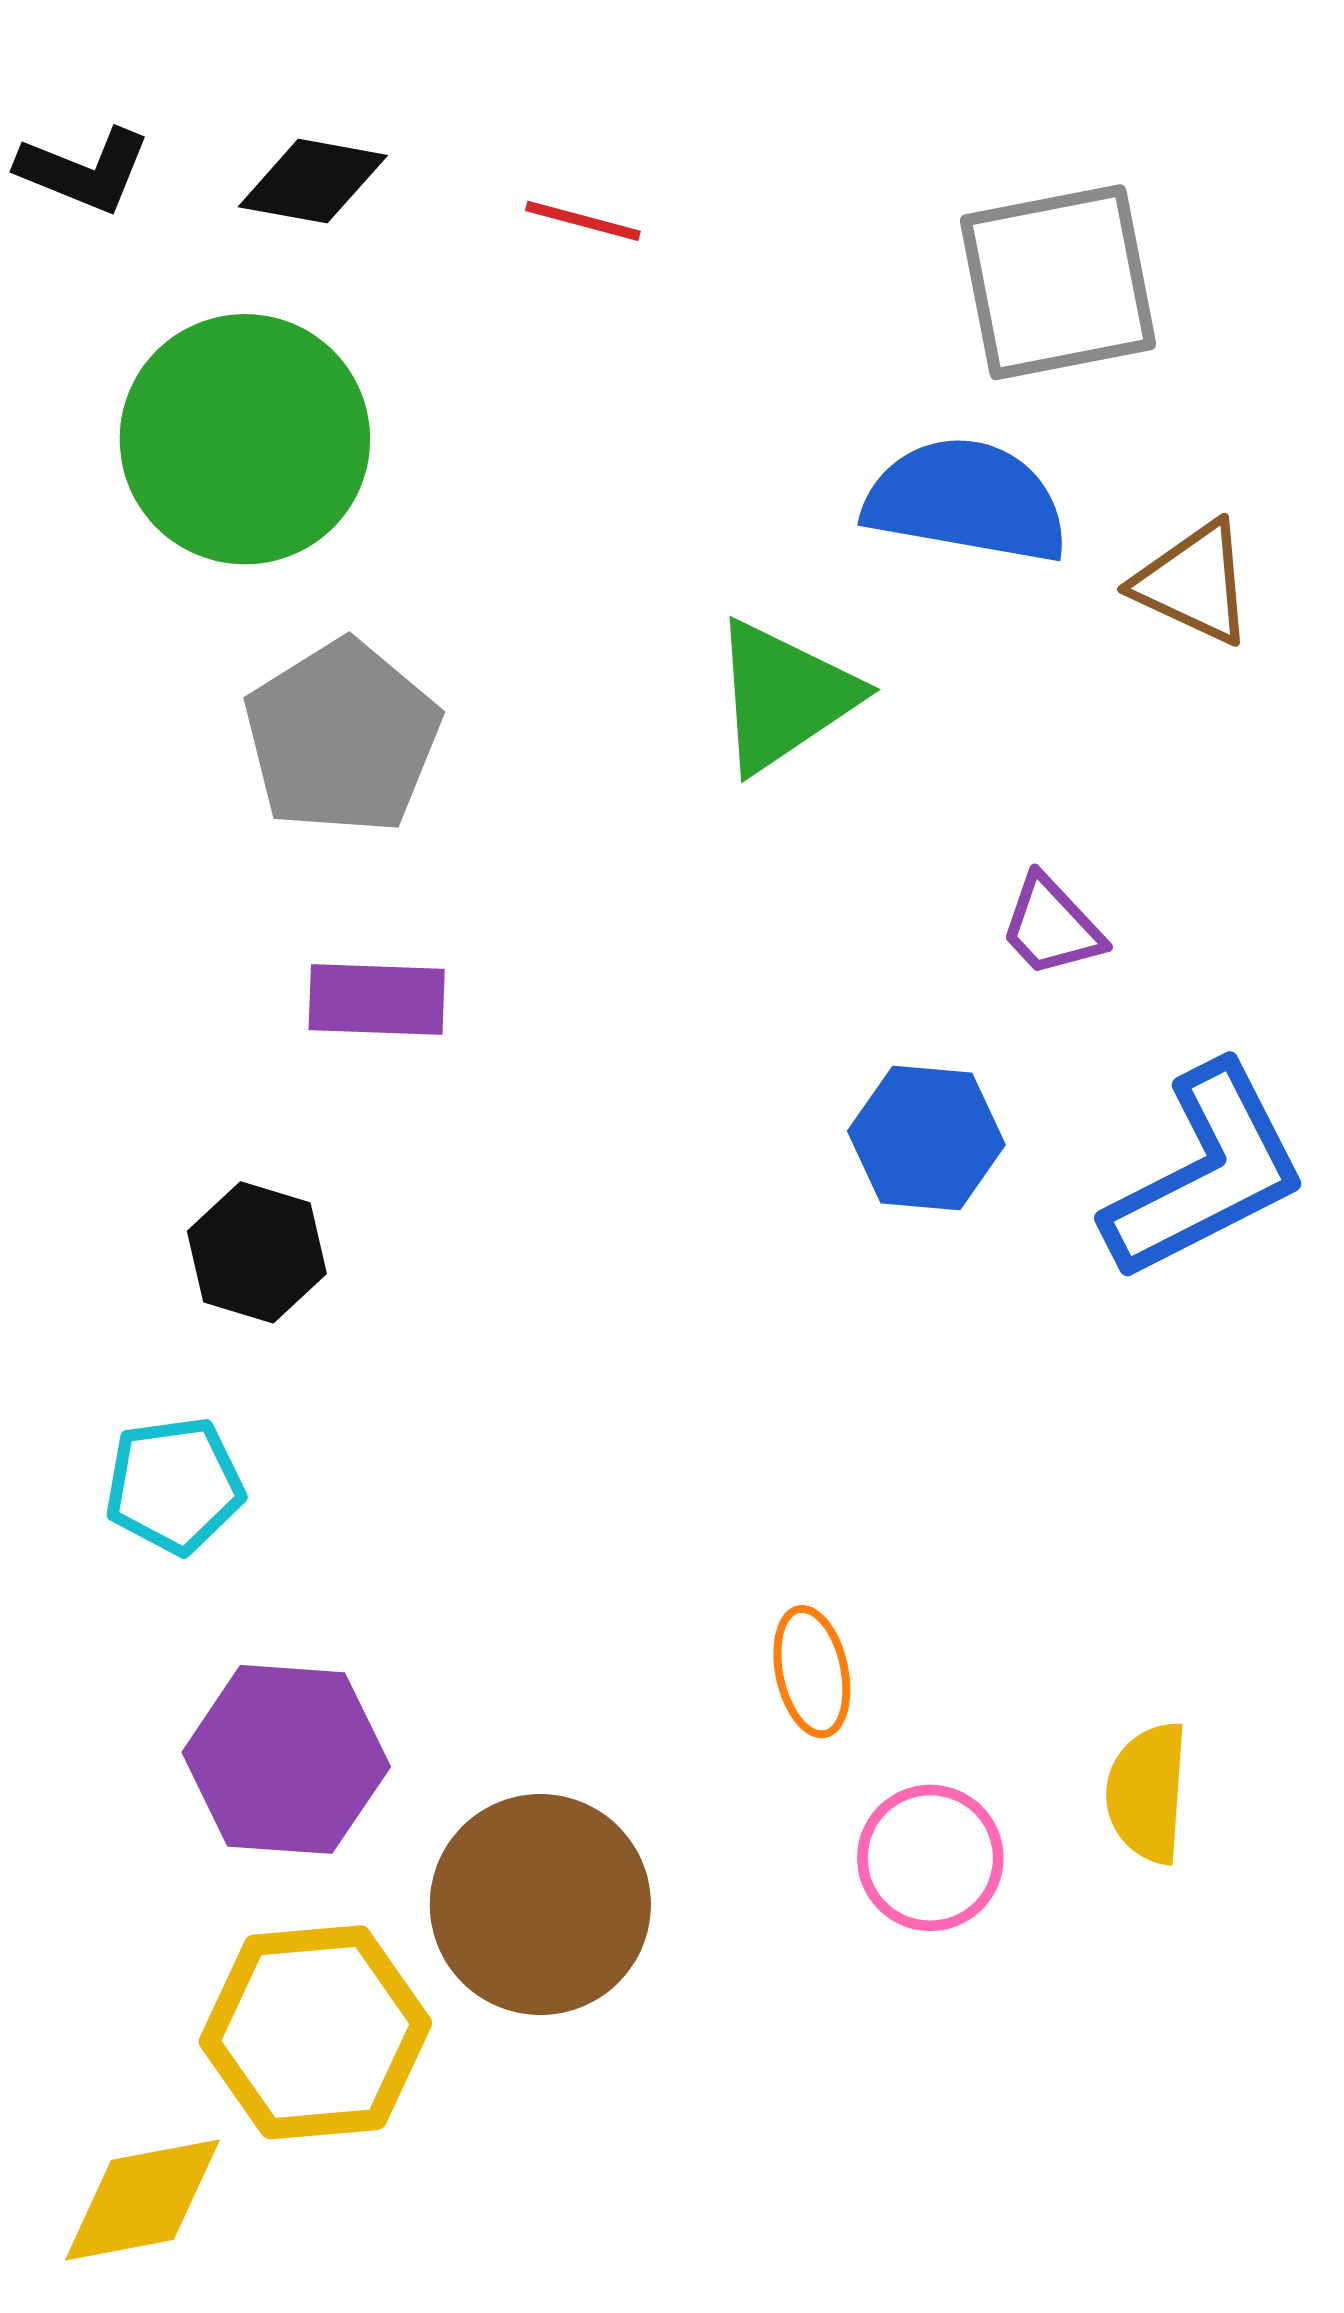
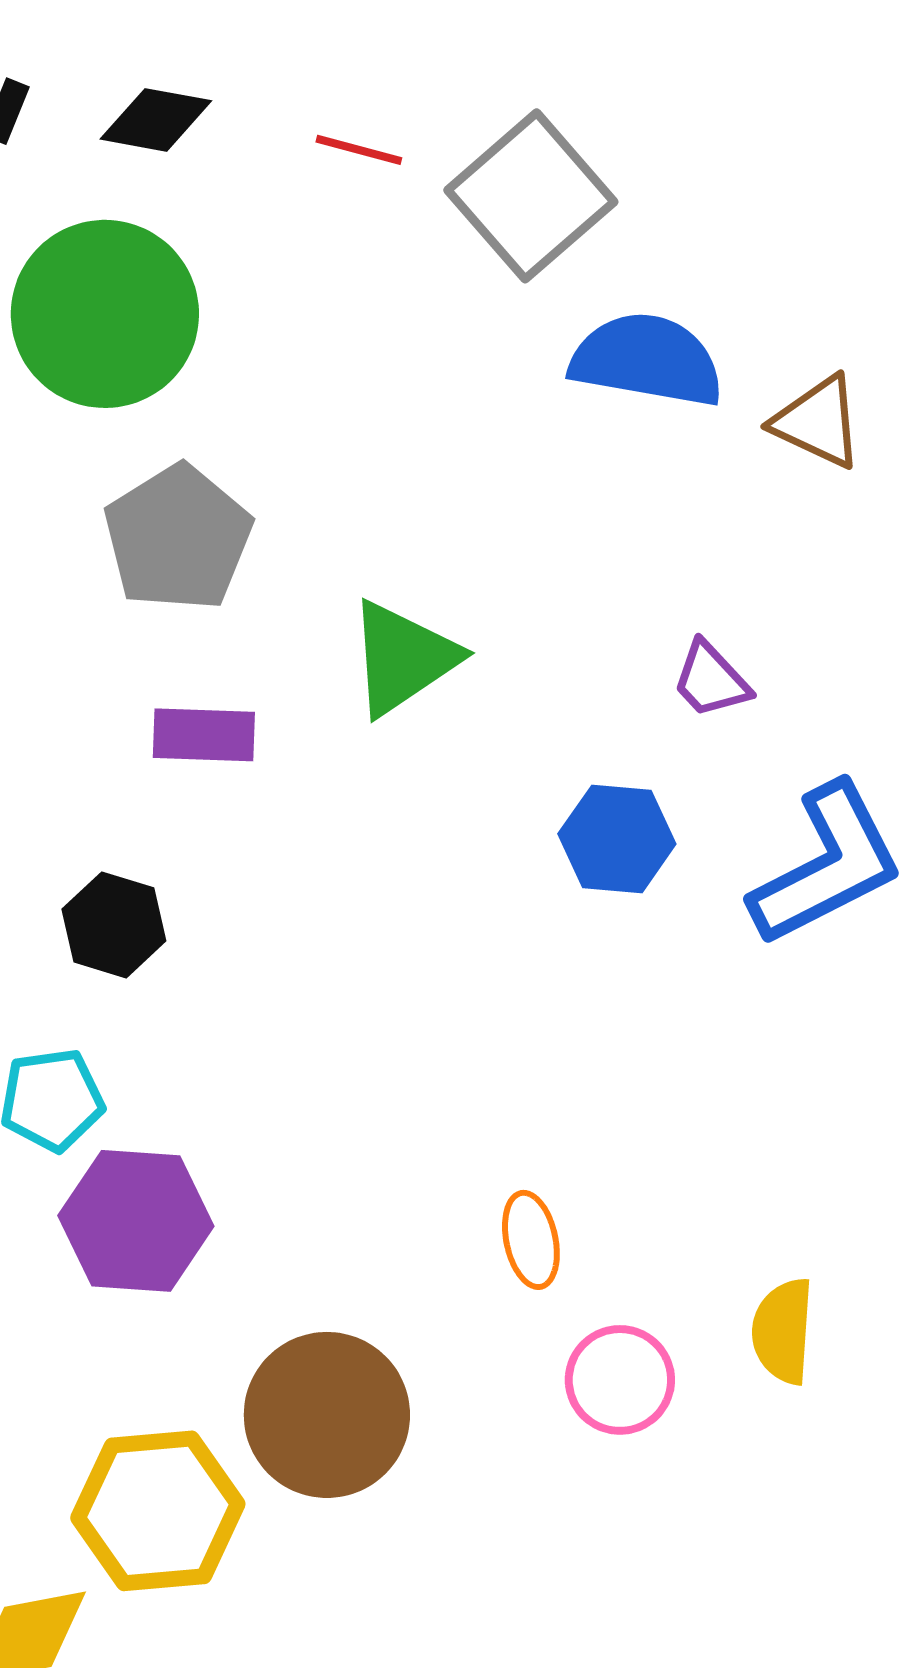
gray square: (1058, 282) -> (531, 196), moved, turned -30
green triangle: (784, 696) -> (403, 658), moved
purple hexagon: (286, 1759) -> (136, 1221), moved

